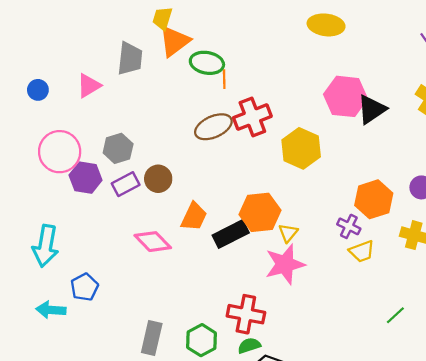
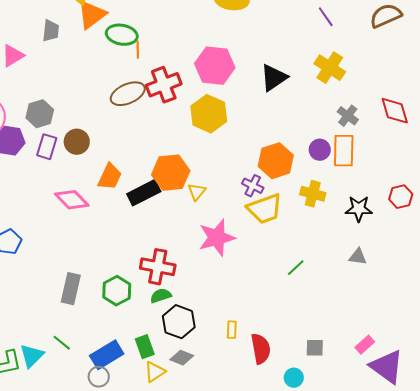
gray trapezoid: (130, 58) -> (51, 31), size x0.7
pink hexagon: (346, 96) -> (215, 66), moved
purple rectangle: (126, 184) -> (47, 147), turned -45
yellow trapezoid: (362, 251) -> (265, 209), size x1.5
pink star: (285, 264) -> (217, 238), moved

